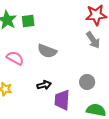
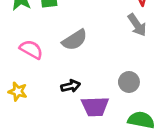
gray semicircle: (47, 51) -> (75, 40), turned -54
purple trapezoid: (62, 100) -> (95, 106), turned -95

